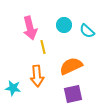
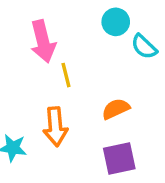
cyan circle: (64, 25) -> (116, 22), moved
orange semicircle: (71, 66) -> (116, 109), size x0.7

